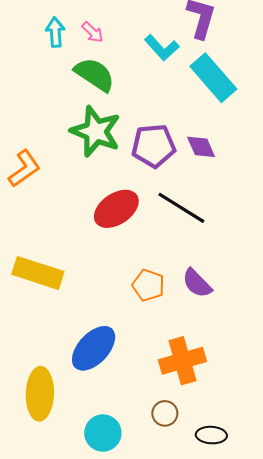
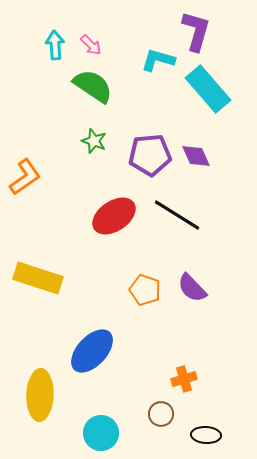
cyan L-shape: (162, 48) -> (158, 60), turned 148
green star: (96, 131) -> (94, 141), size x0.5
orange cross: (182, 361) -> (184, 379), moved, size x0.6

